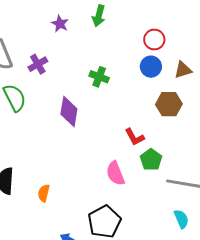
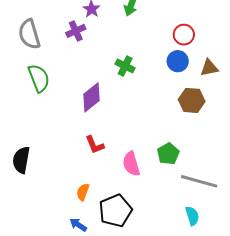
purple cross: (38, 64) -> (76, 31), moved
purple diamond: (69, 111) -> (91, 97), turned 36
red L-shape: (135, 137) -> (95, 145), moved
orange semicircle: (44, 193) -> (83, 192), moved

